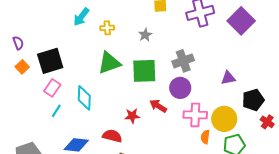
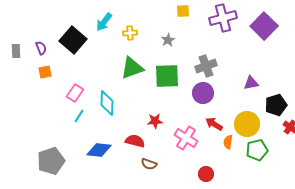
black square: (50, 61) -> (73, 40), moved, turned -32
orange square: (22, 67) -> (45, 72), turned 32
red arrow: (158, 106) -> (214, 124), moved
pink cross: (195, 115) -> (186, 138), moved, turned 30

